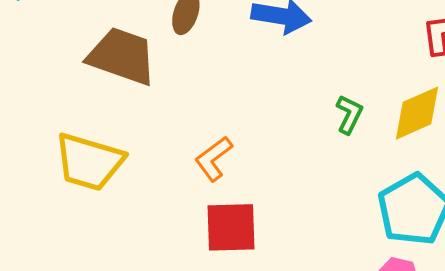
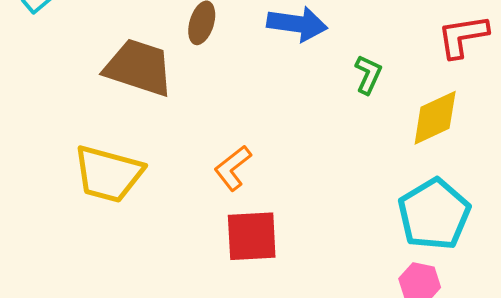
green L-shape: (349, 114) -> (368, 75), moved

